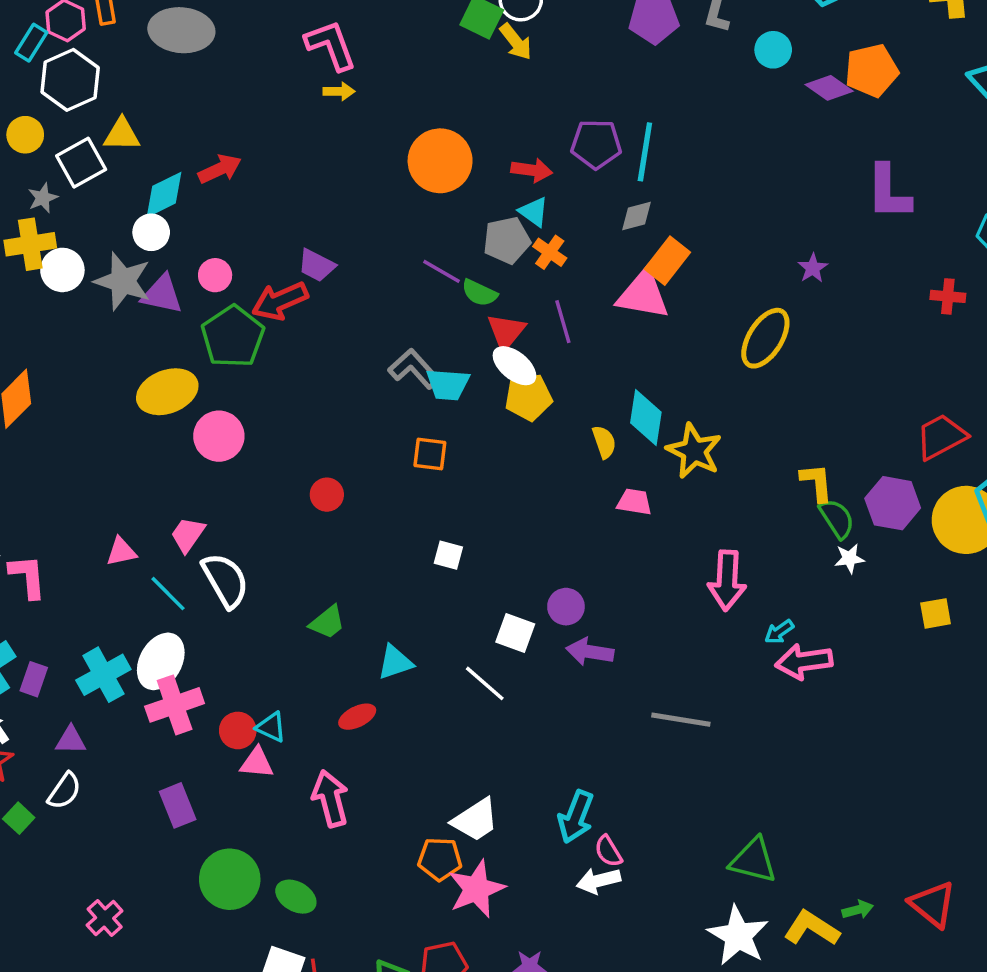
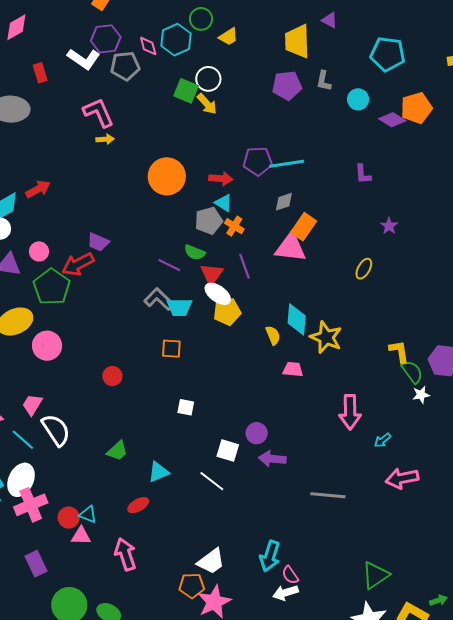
cyan line: (645, 152) -> (287, 164), turned 76
purple L-shape: (889, 192) -> (363, 174), moved, size x0.6
purple line: (441, 271) -> (169, 265), moved
yellow ellipse: (765, 338) -> (364, 269), size x0.6
pink arrow: (804, 662) -> (402, 478), moved
green triangle: (753, 860) -> (376, 575), turned -44

